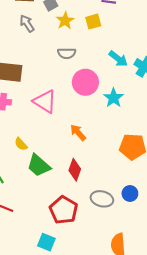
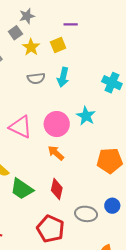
cyan arrow: (118, 59) -> (63, 77), moved, turned 72
pink circle: (85, 82) -> (57, 124), moved

